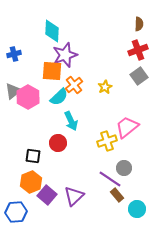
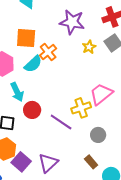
purple star: (65, 55) -> (72, 22), moved, turned 30
yellow star: (105, 87) -> (89, 47), moved
cyan arrow: (71, 121) -> (17, 92), moved
purple line: (110, 179) -> (61, 122), moved

